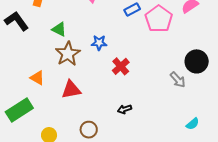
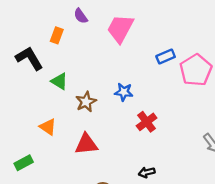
green triangle: (59, 29) -> (59, 81), moved
brown star: (68, 54) -> (86, 102), size x0.7
green rectangle: (19, 110) -> (24, 163), size x0.6

